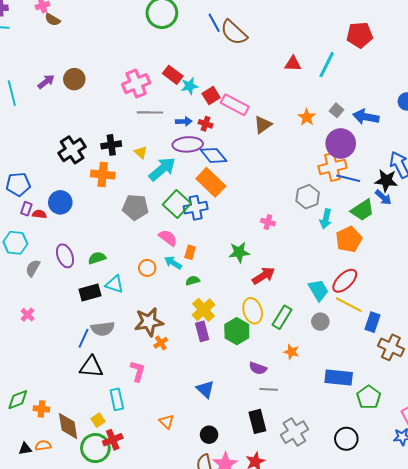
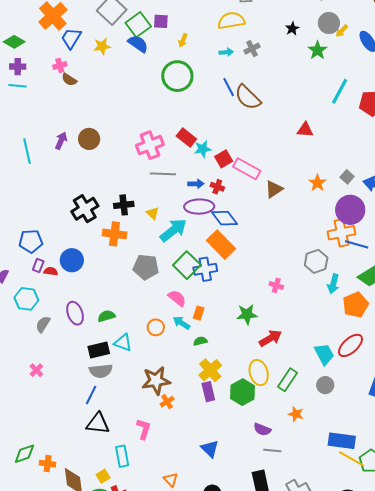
cyan line: (327, 65) -> (340, 91), moved
purple arrow: (46, 82) -> (61, 141), turned -30
yellow line: (349, 305) -> (352, 459), moved
gray semicircle: (103, 329) -> (101, 371), moved

